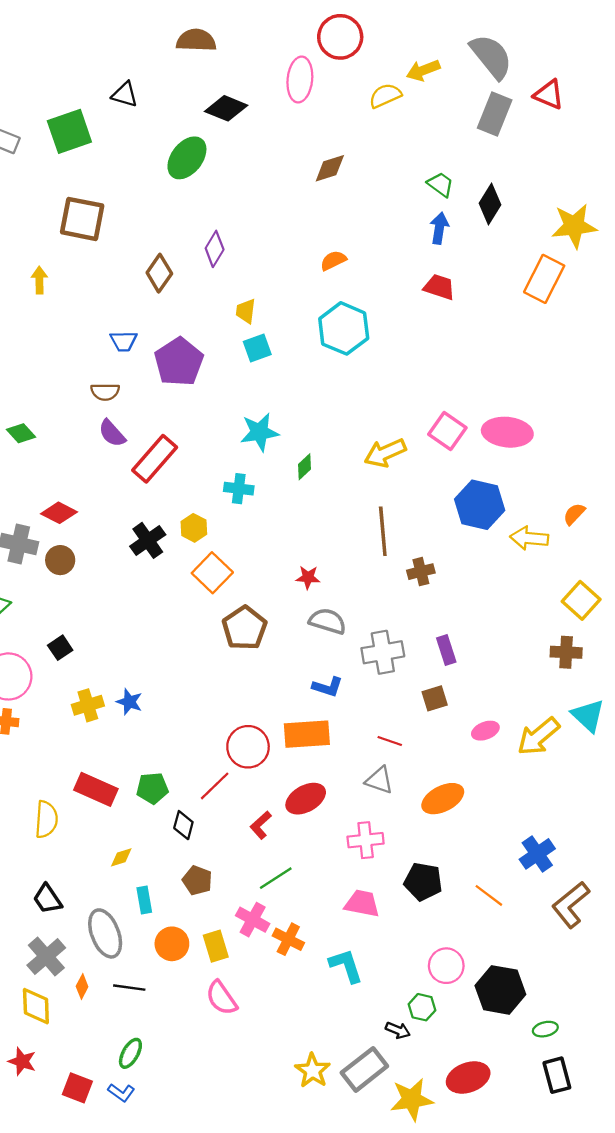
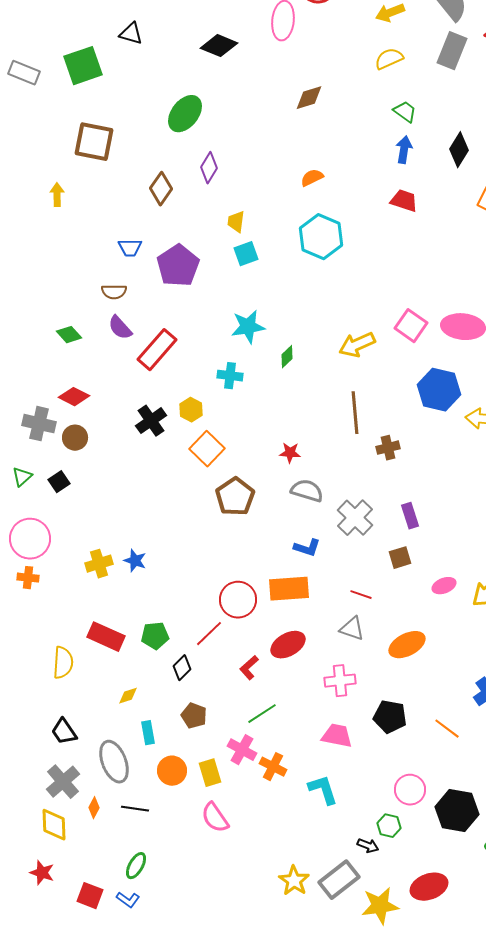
yellow semicircle: (385, 96) -> (389, 59), moved
green ellipse: (187, 158) -> (185, 114), moved
black diamond: (490, 204) -> (459, 150), moved
green diamond: (21, 433) -> (69, 335), moved
black square: (60, 648) -> (59, 482), moved
gray cross: (383, 652) -> (355, 518), turned -36
black diamond: (183, 825) -> (182, 668), turned 30

